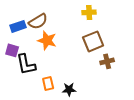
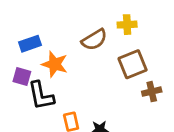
brown semicircle: (38, 21) -> (94, 40), moved
orange star: (47, 40) -> (55, 64), moved

